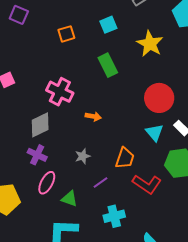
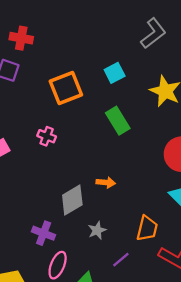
orange square: (66, 34) -> (66, 88), size x1.6
pink cross: (60, 92) -> (47, 136), moved, size x0.6
gray diamond: (40, 125) -> (72, 200), moved

